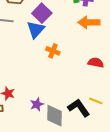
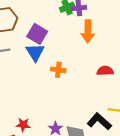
orange arrow: (89, 22) -> (88, 31), turned -75

